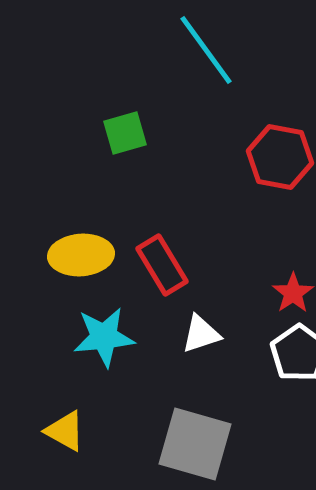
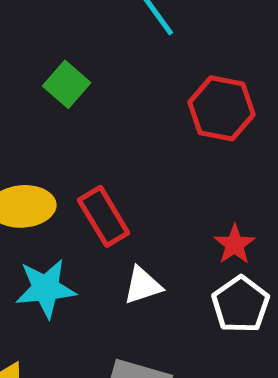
green square: (125, 133) -> (67, 84), turned -33

